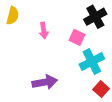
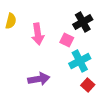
pink arrow: (44, 30) -> (38, 34), size x1.5

